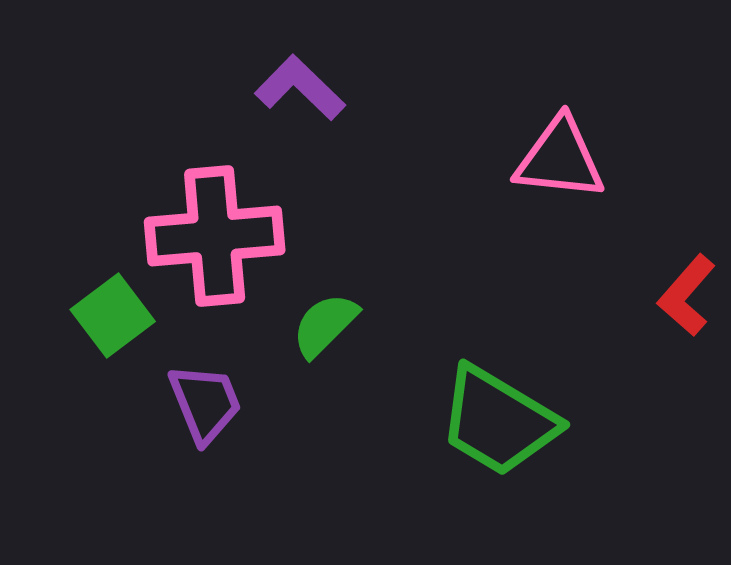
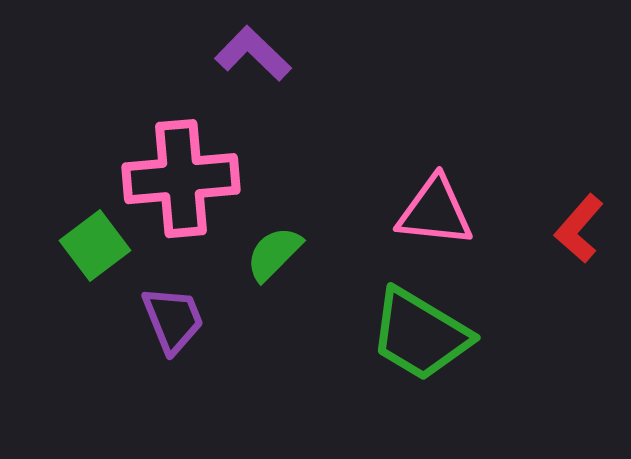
pink triangle: (560, 159) -> (435, 212), moved

